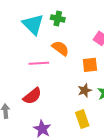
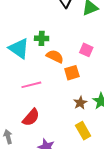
orange semicircle: (60, 48) -> (55, 56), moved
orange square: (90, 65) -> (72, 73), moved

